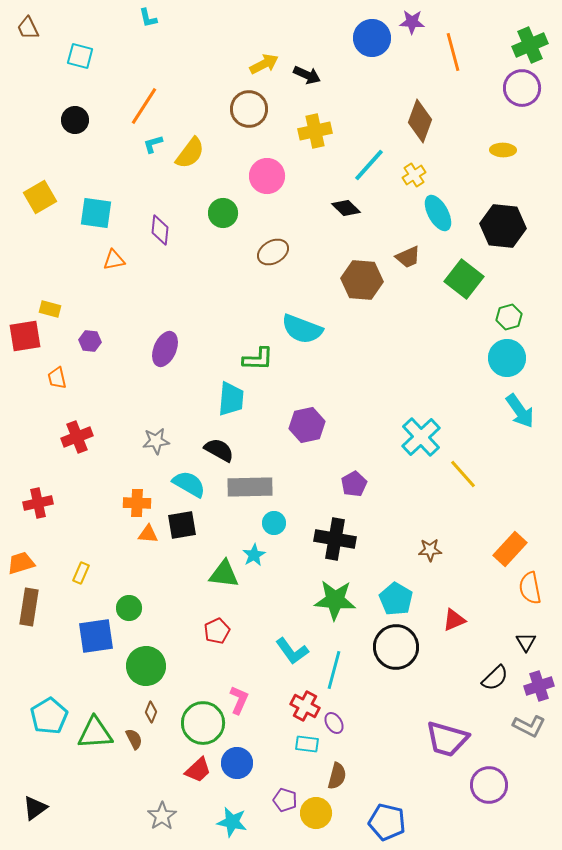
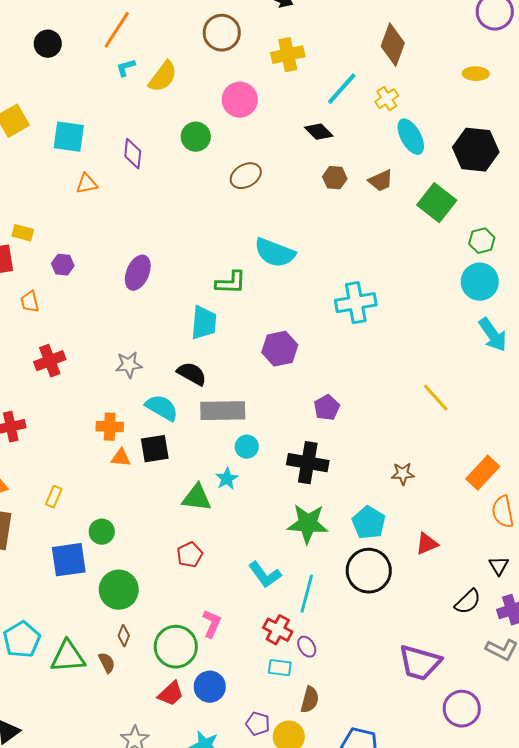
brown hexagon: (362, 280) -> (335, 178), moved, size x0.6
cyan cross: (421, 437) -> (356, 303), moved, turned 33

